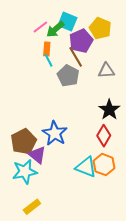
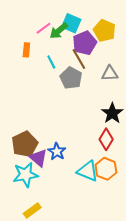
orange rectangle: (47, 49) -> (26, 50), moved
blue star: (55, 133) -> (57, 152), moved, size x0.7

